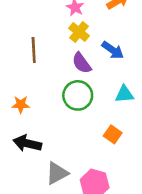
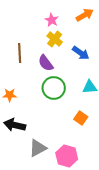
purple semicircle: (82, 63) -> (46, 63), moved

